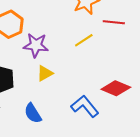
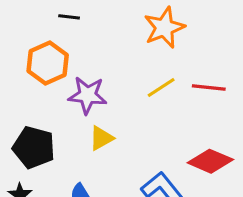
red line: (114, 22) -> (209, 87), moved

